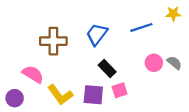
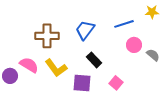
pink circle: (154, 63) -> (134, 45), moved
pink square: (120, 90) -> (116, 83), moved, turned -32
yellow L-shape: (60, 95) -> (56, 68), moved
purple circle: (15, 98) -> (10, 76), moved

